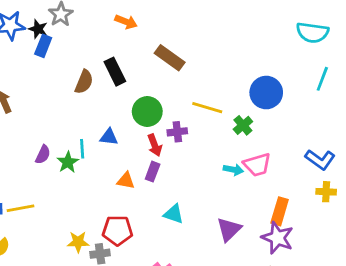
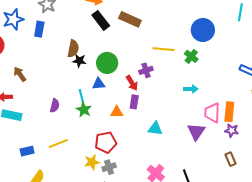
black star: (38, 29) -> (79, 61), moved
black rectangle: (115, 72) -> (101, 20), moved
green circle: (147, 111) -> (107, 63), moved
green star: (68, 162) -> (84, 110), moved
pink trapezoid: (257, 165) -> (212, 113), moved, turned 120
yellow line: (21, 208) -> (58, 144), moved
red pentagon: (117, 230) -> (106, 142), moved
purple star: (277, 238) -> (232, 131), size x0.6

